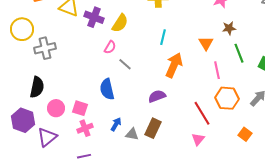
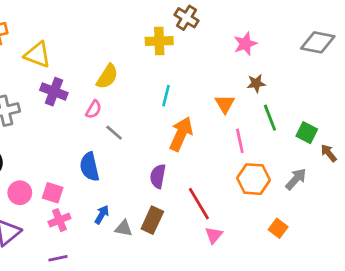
purple cross: (94, 17) -> (54, 92), moved
purple semicircle: (157, 96) -> (158, 176), turned -60
red line: (202, 113) -> (199, 204), moved

